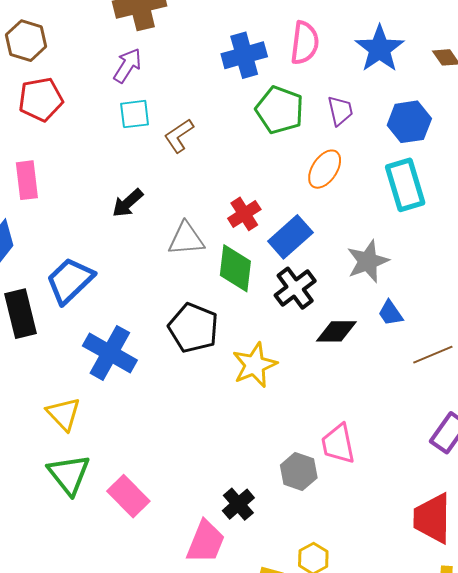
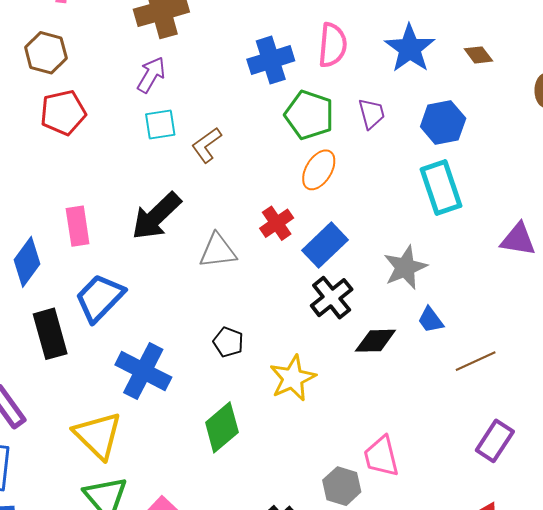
orange ellipse: (325, 169) -> (319, 170), moved
pink rectangle: (27, 180) -> (78, 226), moved
black arrow: (128, 203) -> (156, 216), size x1.6
green diamond: (235, 268) -> (222, 427), moved, turned 45
black pentagon: (193, 328) -> (228, 342), size x0.6
yellow triangle: (64, 414) -> (98, 435), size x1.4

